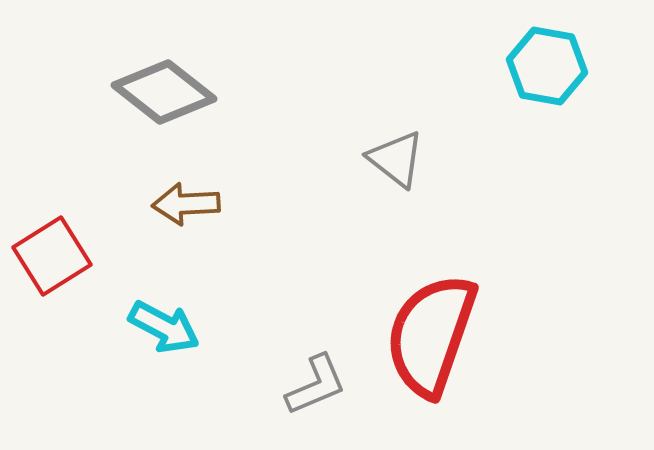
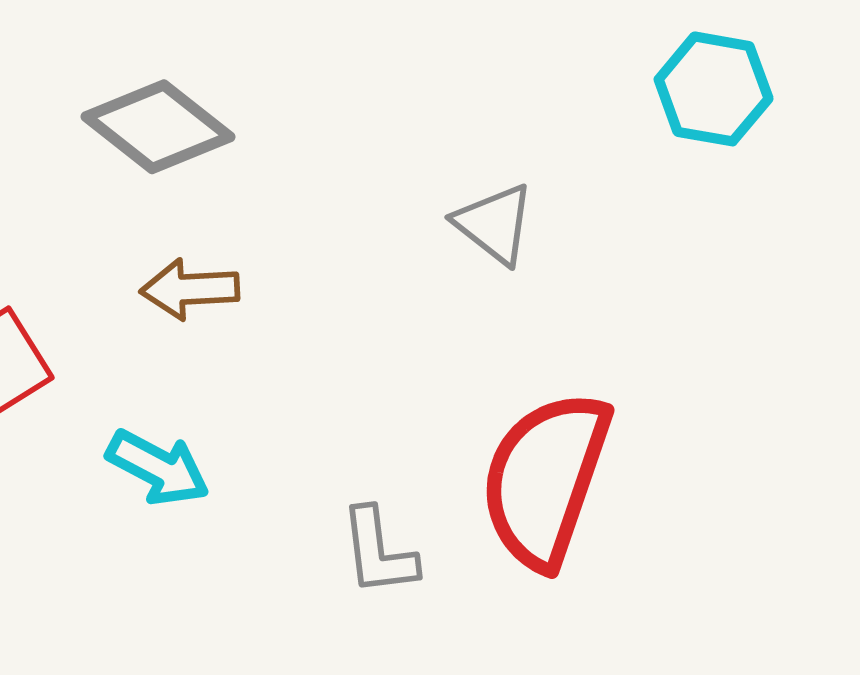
gray L-shape: (316, 385) -> (378, 552), turned 106

